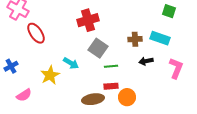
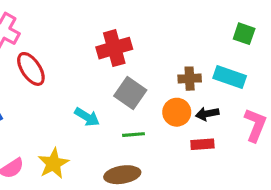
green line: (111, 66) -> (133, 135), moved
yellow star: (50, 75) -> (53, 163), moved
red rectangle: (111, 86) -> (202, 144), moved
orange circle: (127, 97) -> (177, 112), moved

